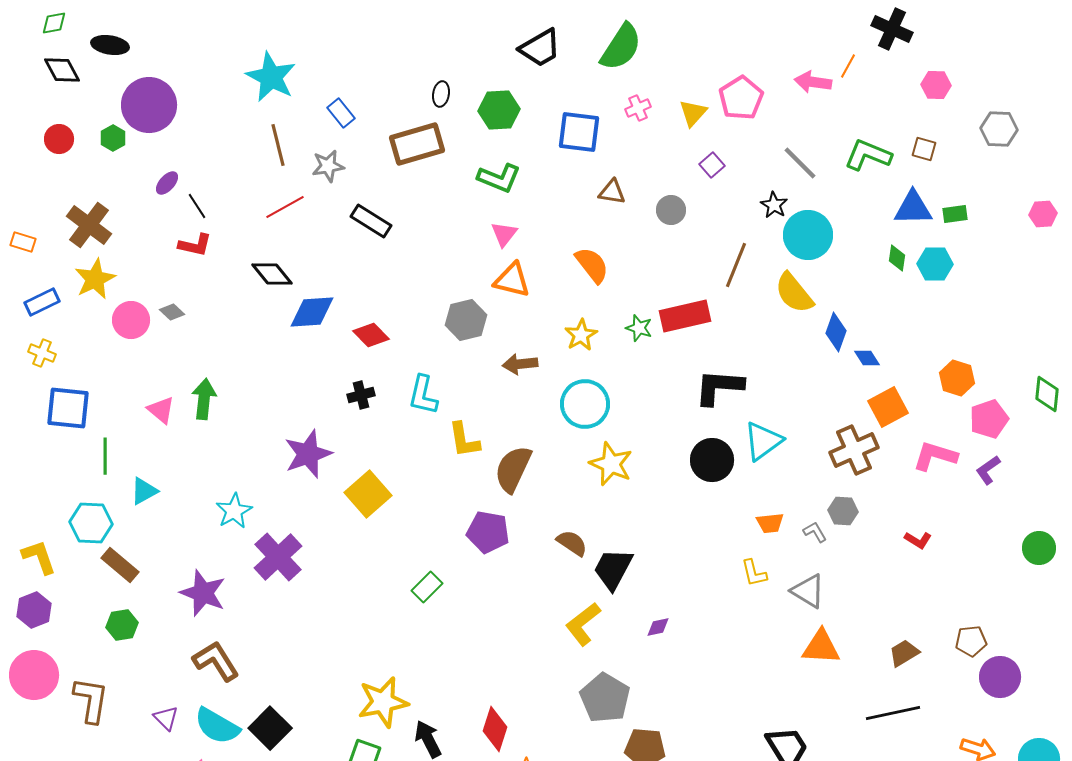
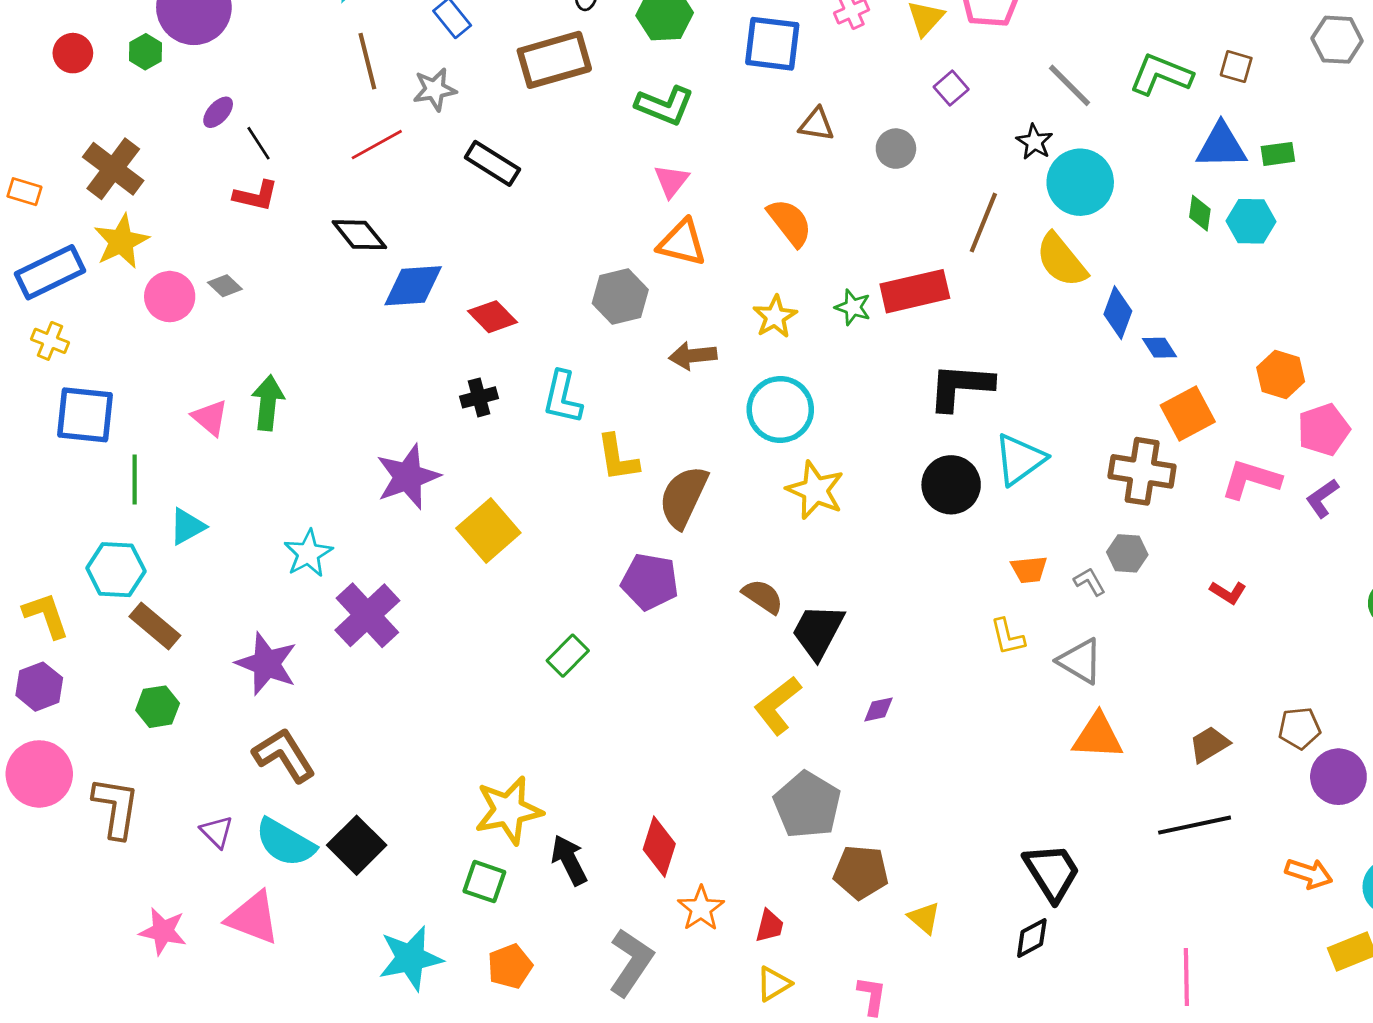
blue rectangle: (42, 302) -> (50, 272), size x1.4
brown cross: (854, 450) -> (1142, 471), turned 33

